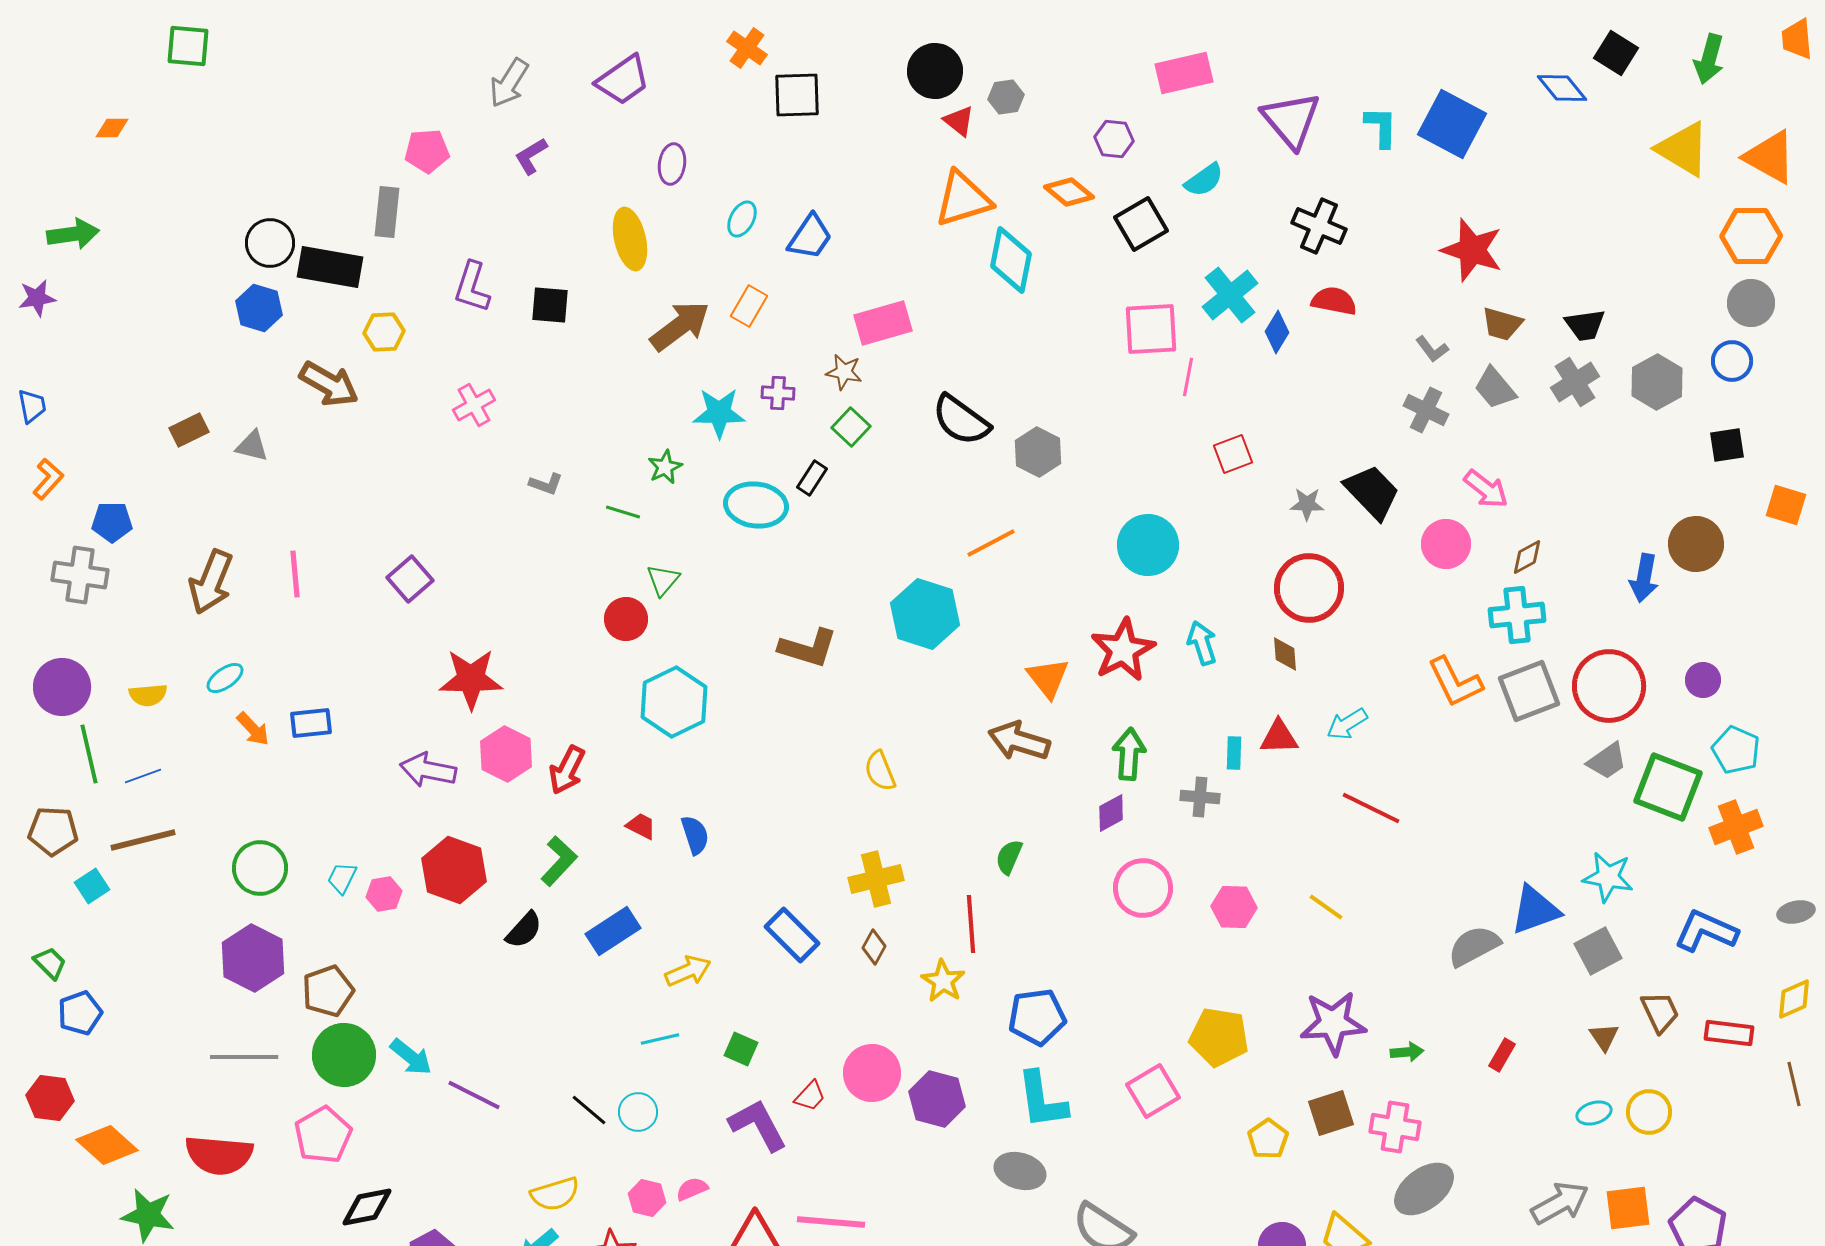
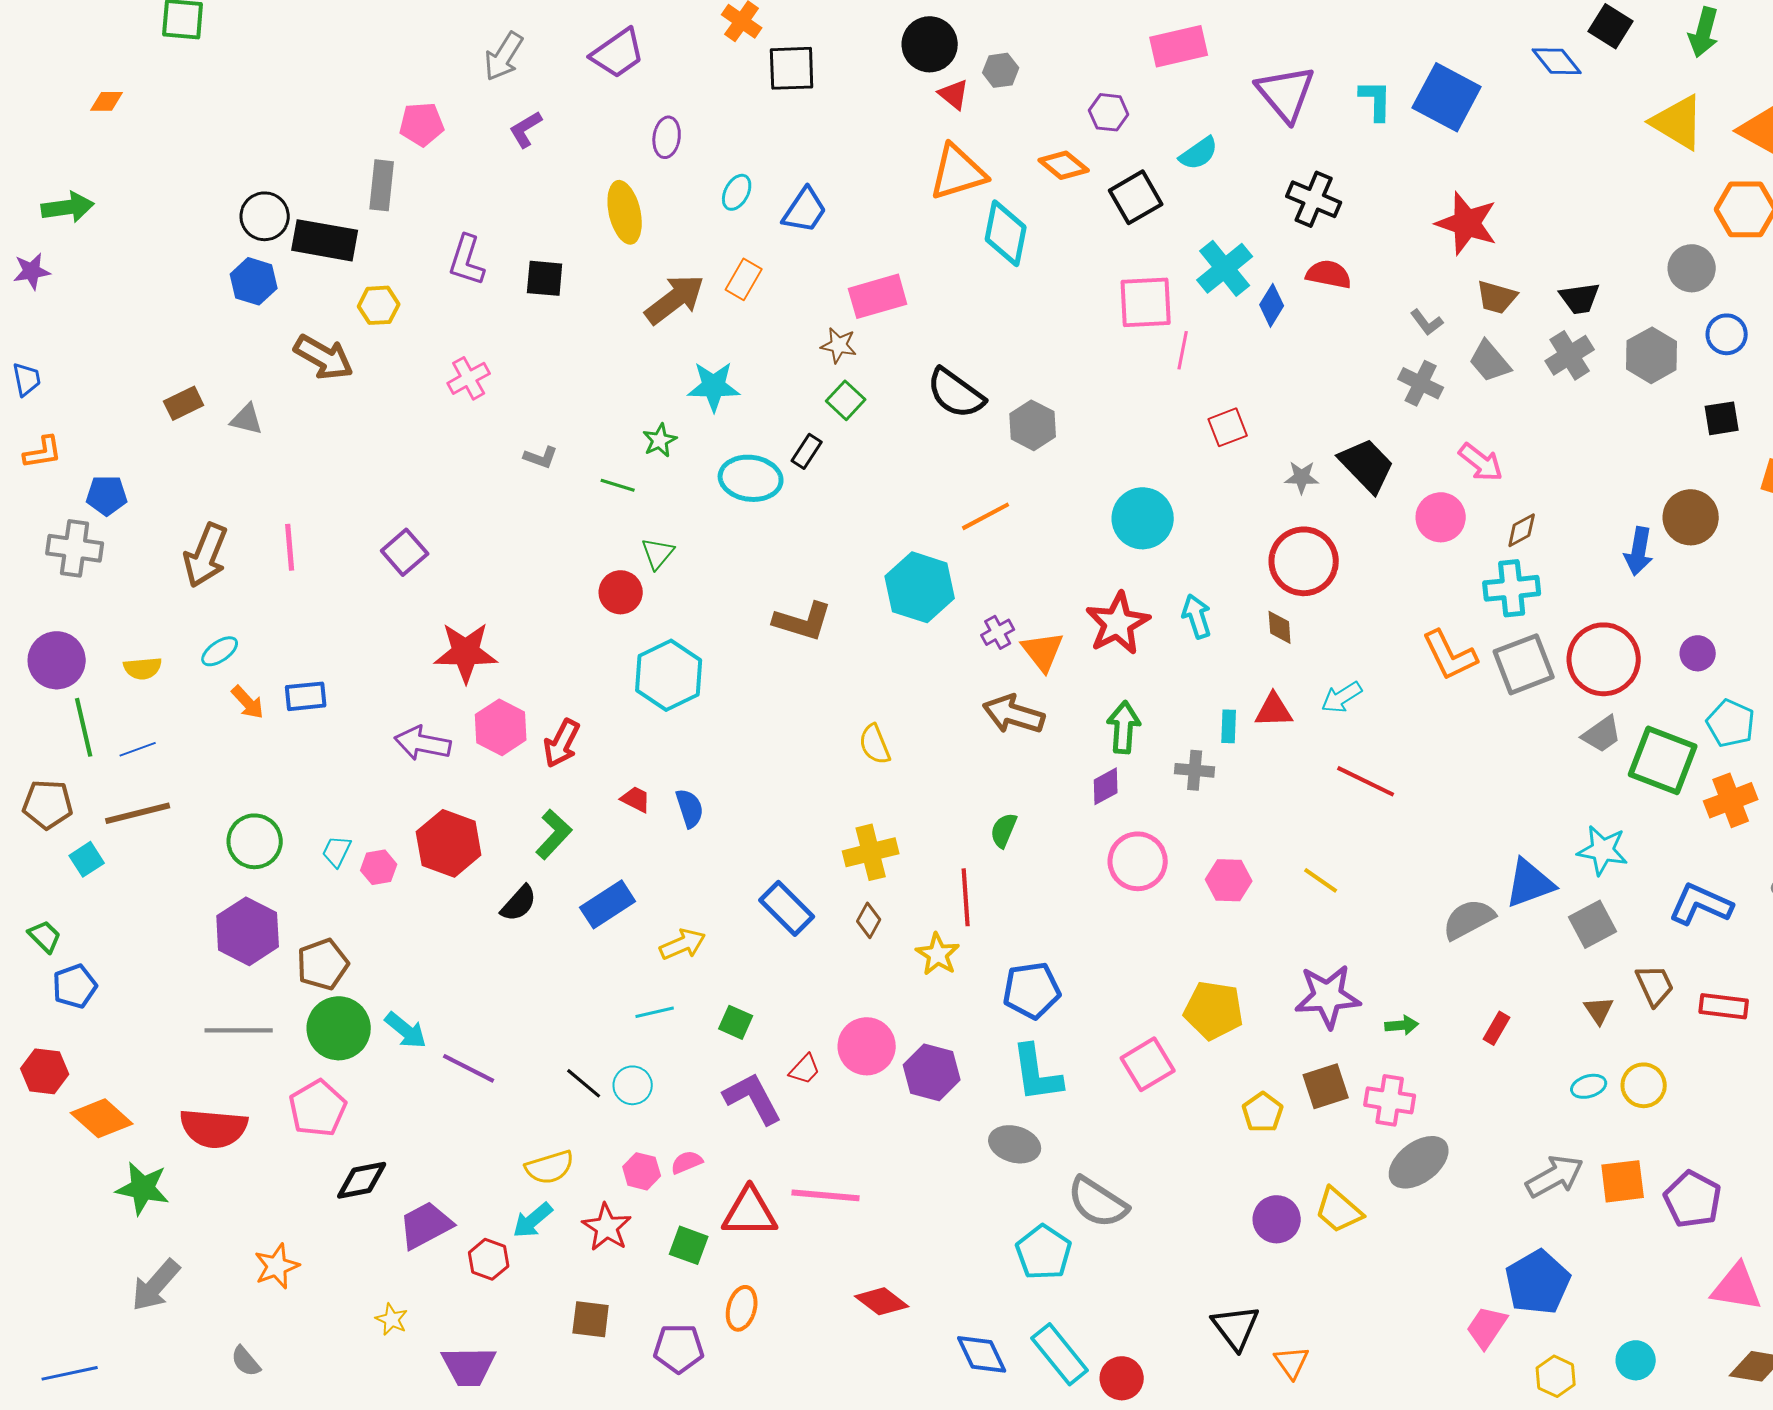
gray circle: (1751, 303) -> (1692, 268), moved
purple cross: (778, 393) -> (998, 632), moved, turned -32
orange L-shape: (48, 479) -> (43, 452), turned 39

